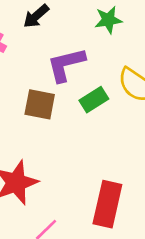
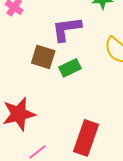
green rectangle: (94, 100) -> (70, 68), moved

